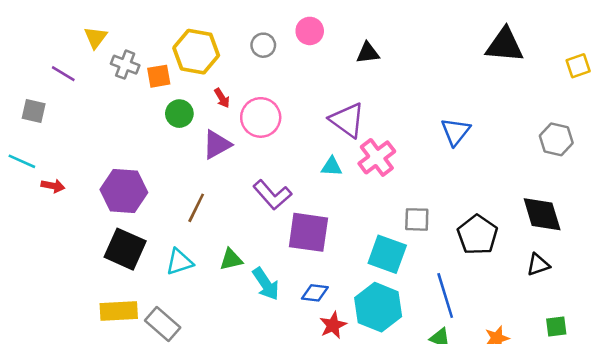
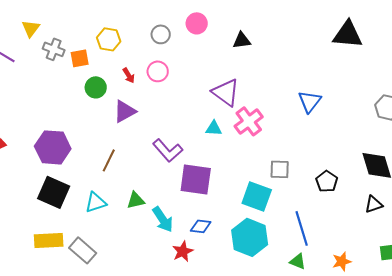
yellow hexagon: (196, 52) -> (109, 39), size x0.7
pink circle: (261, 117) -> (158, 71), moved, size x0.7
black pentagon: (477, 235) -> (327, 181), size x0.7
red star: (333, 325) -> (183, 251), moved

